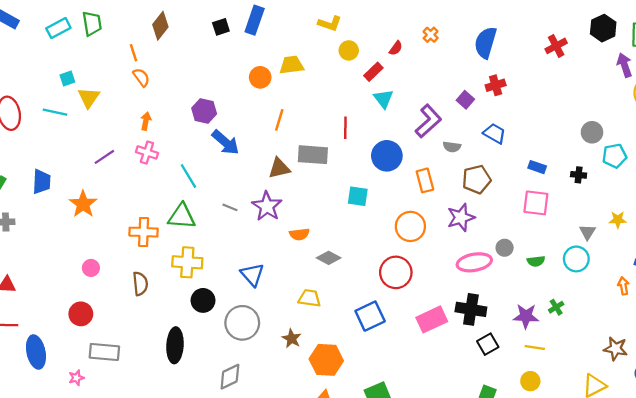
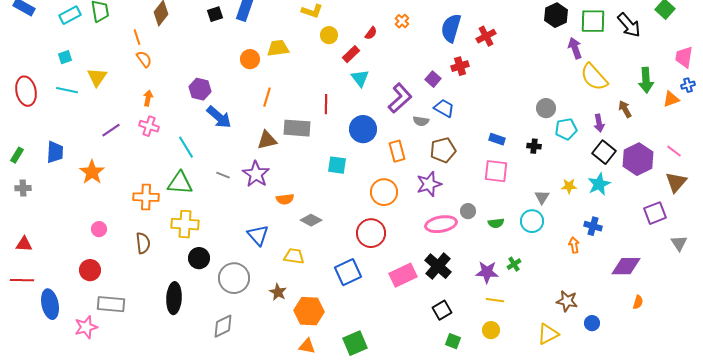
red cross: (556, 46) -> (486, 36), moved
cyan square: (67, 78) -> (65, 57), moved
blue trapezoid: (494, 133) -> (444, 108), moved
blue triangle: (252, 275) -> (258, 235), moved
black cross: (471, 309) -> (438, 266), turned 32
black square: (488, 344) -> (442, 310), moved
pink star: (76, 378) -> (86, 327), size x1.6

